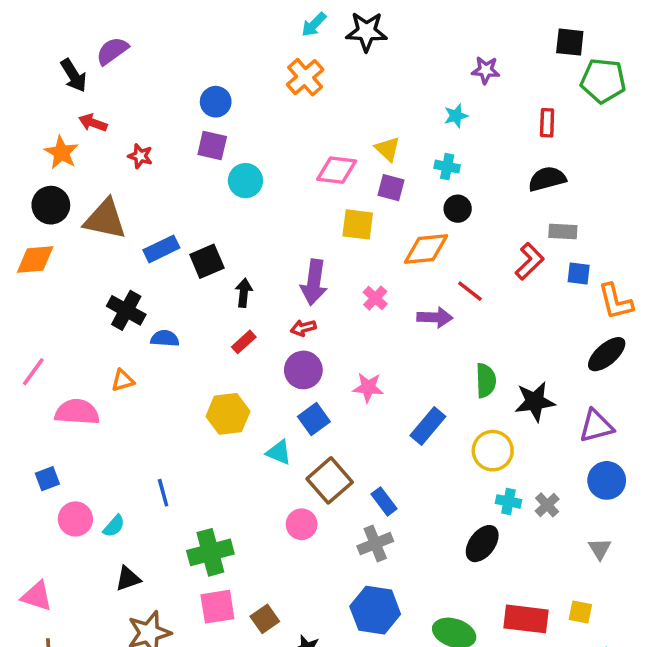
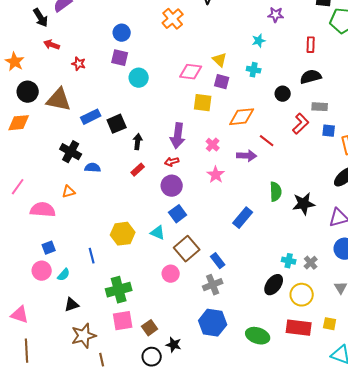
orange star: (61, 153) -> (15, 62), moved
black circle: (458, 209) -> (283, 94), moved
pink star: (368, 387) -> (216, 175), moved, turned 30
yellow hexagon: (228, 414) -> (123, 234), moved
yellow circle: (493, 451) -> (302, 295), moved
blue square: (47, 479) -> (49, 248), moved

